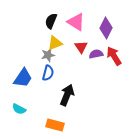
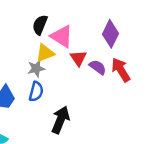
pink triangle: (76, 22) -> (62, 36), moved
purple semicircle: (96, 54) -> (98, 67), turned 48

